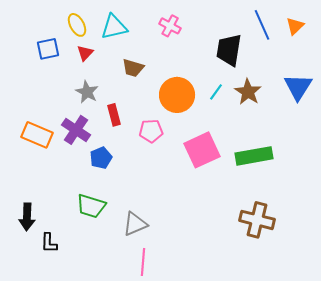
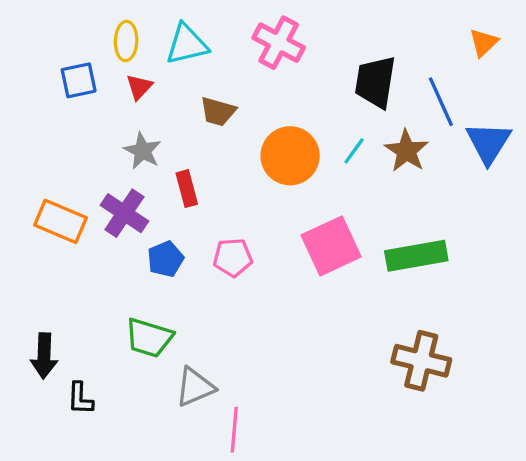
yellow ellipse: (77, 25) -> (126, 41), turned 30
blue line: (262, 25) -> (441, 102), moved
pink cross: (170, 26) -> (279, 43), size x1.4
pink pentagon: (151, 131) -> (233, 257), moved
gray triangle: (135, 224) -> (195, 387), moved

